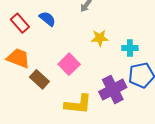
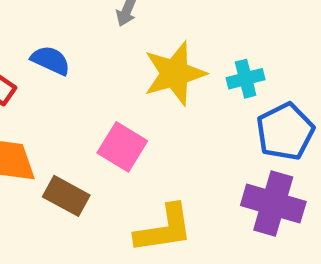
yellow star: (100, 38) -> (175, 73), size x1.6
purple cross: (113, 90) -> (273, 203), moved, turned -32

